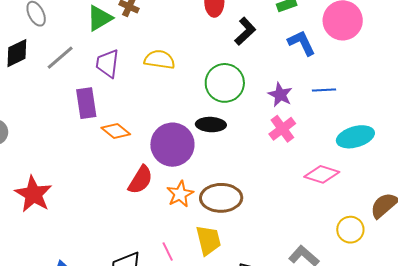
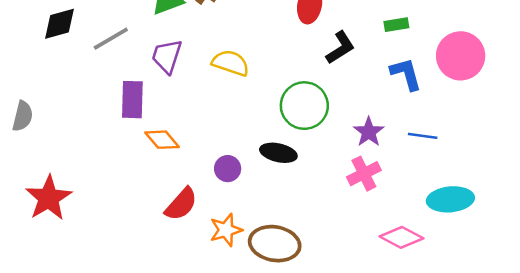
purple circle: (172, 145) -> (228, 169), size x0.5

